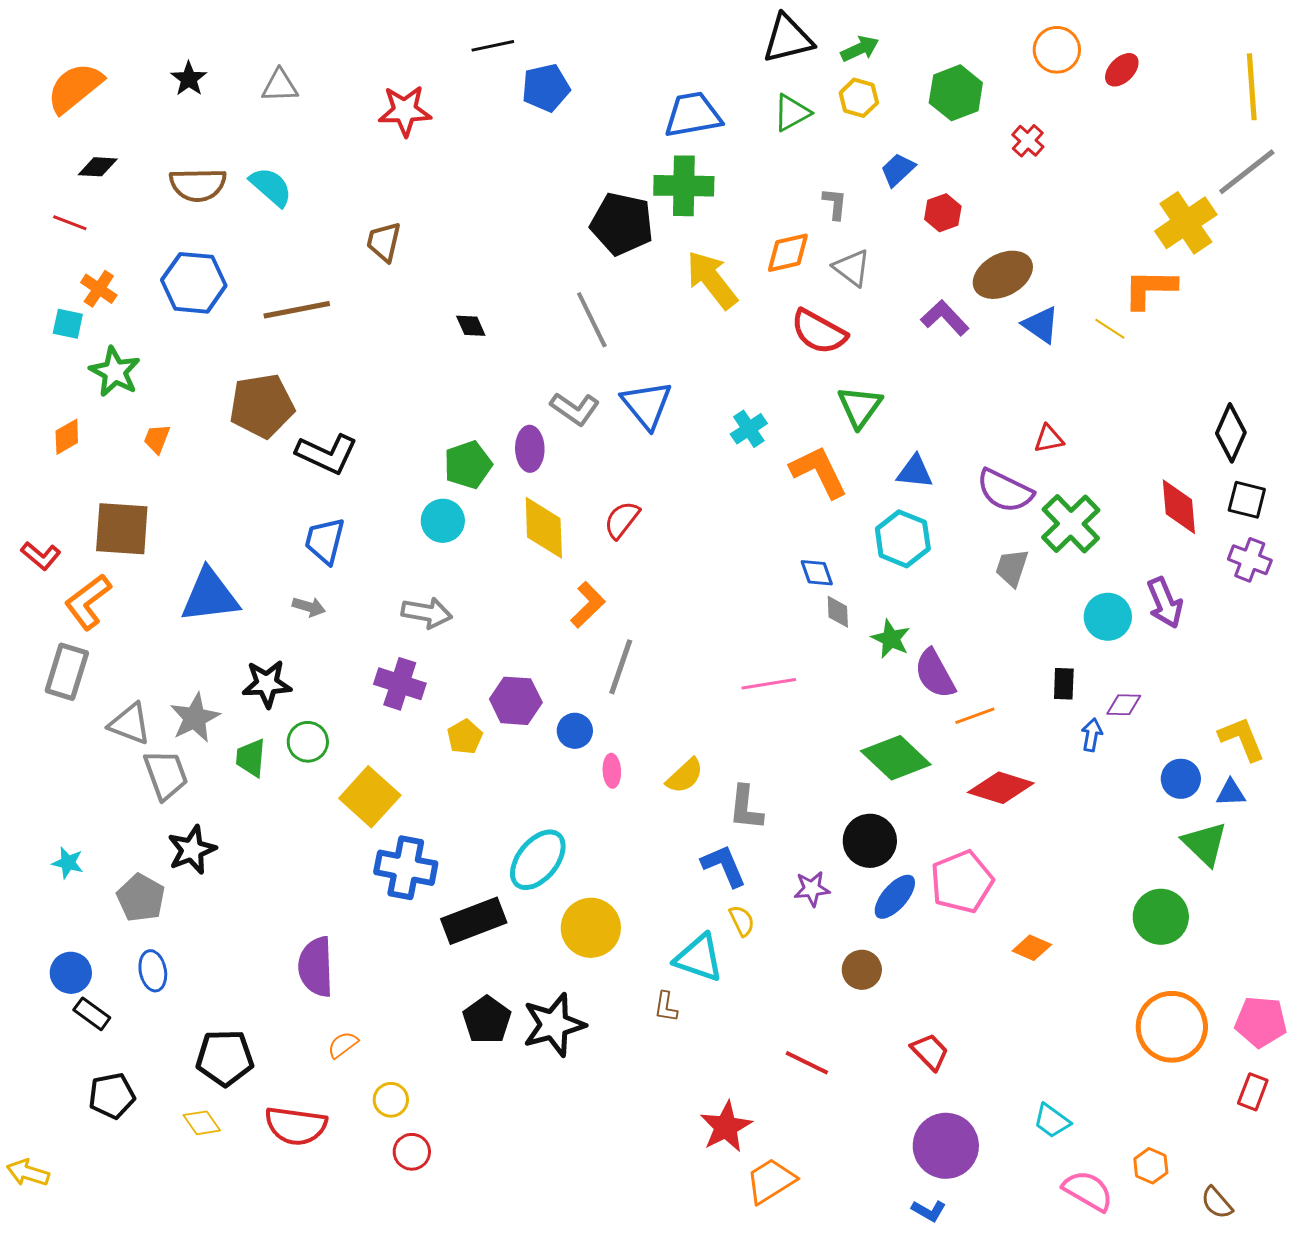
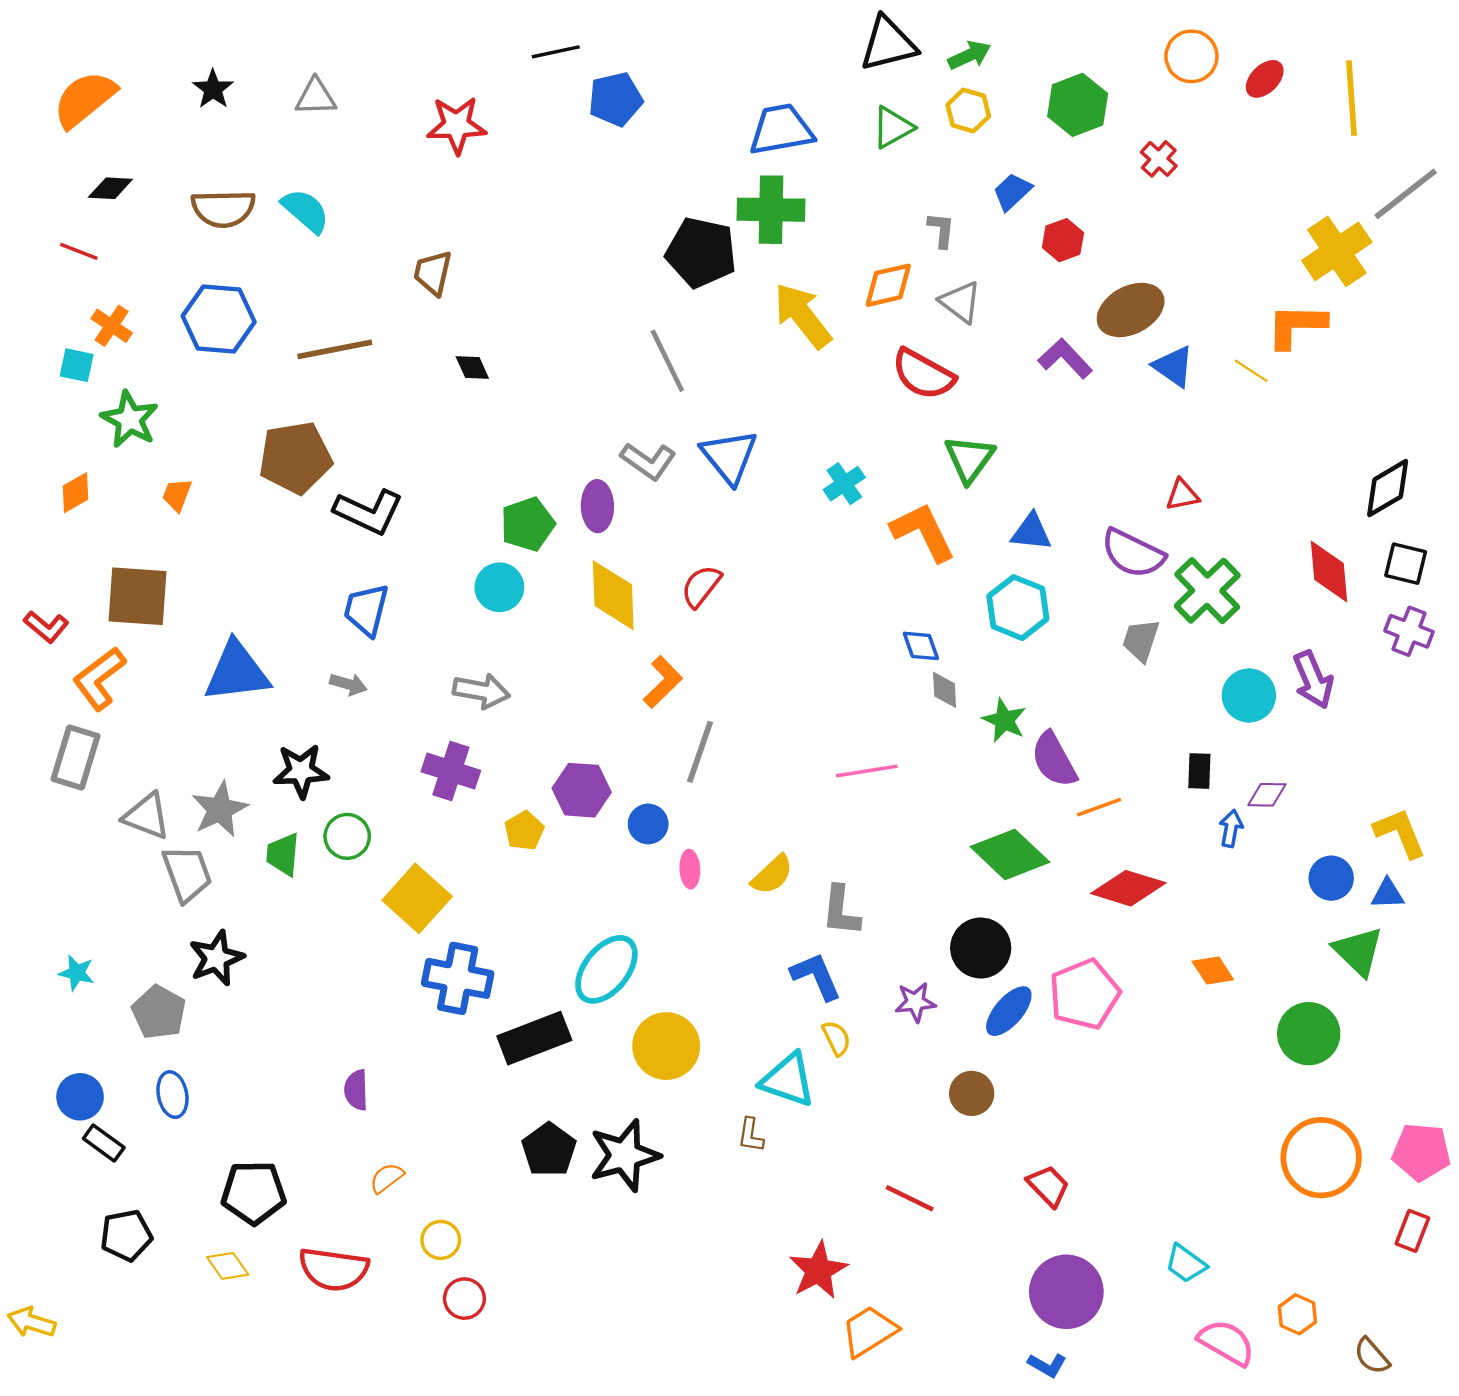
yellow line: (1252, 87) -> (1352, 98), moved
black diamond: (471, 326) -> (472, 367), moved
black diamond: (1231, 433) -> (1388, 488), turned 36
orange diamond: (1032, 948) -> (1213, 971), moved, turned 33
purple semicircle: (316, 967) -> (356, 1090), size x0.6

